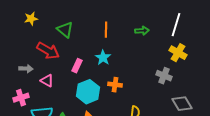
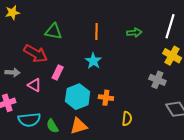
yellow star: (31, 19) -> (12, 13), moved
green triangle: (65, 30) -> (53, 32), turned -30
pink rectangle: (77, 66) -> (58, 72), moved
orange cross: (115, 85) -> (106, 98), moved

